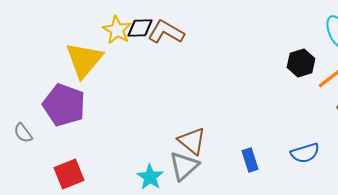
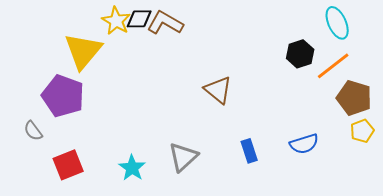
gray semicircle: (23, 133) -> (33, 131), moved
brown triangle: (192, 141) -> (218, 90), moved
cyan star: (150, 177) -> (132, 168), moved

